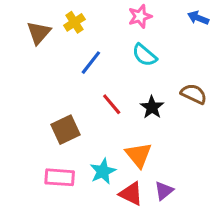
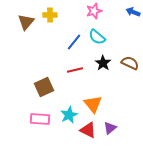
yellow cross: (74, 22) -> (50, 15), turned 32
blue line: (91, 63) -> (74, 42), moved
red line: (112, 104) -> (75, 70), turned -63
black star: (152, 107) -> (103, 63), moved

